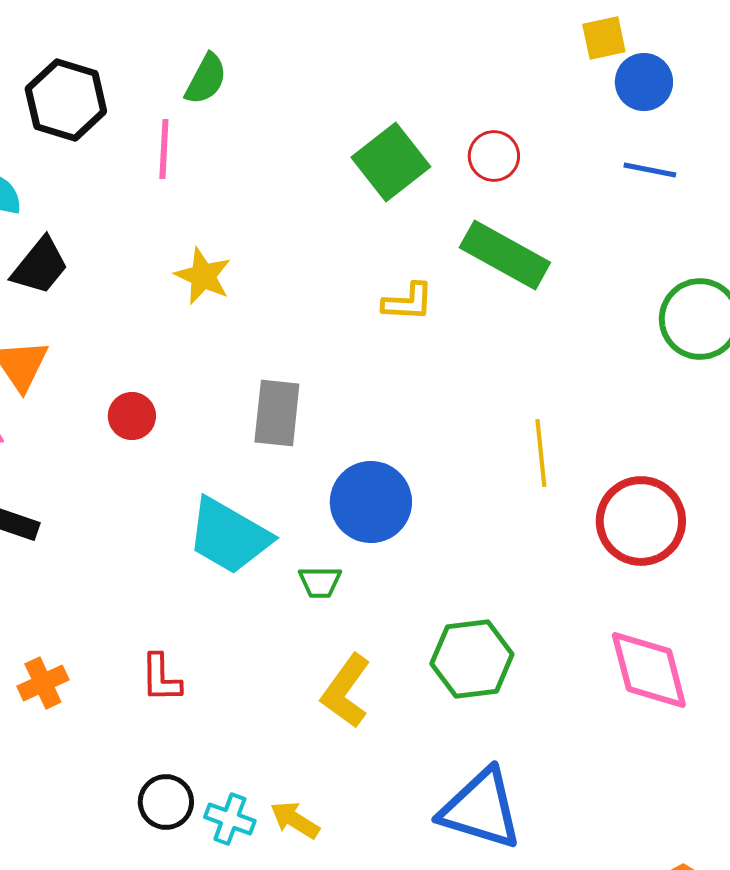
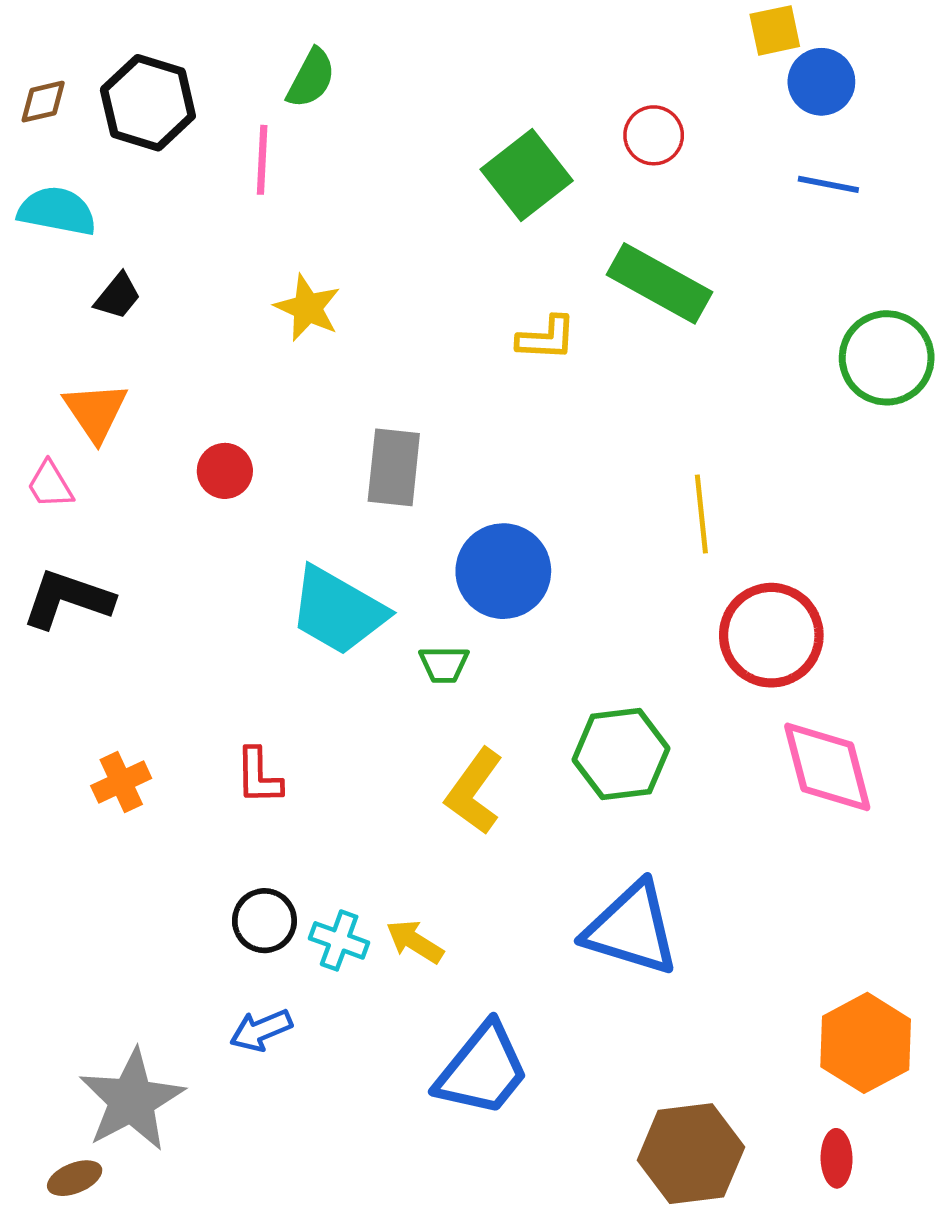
red circle: (494, 156) -> (654, 135), moved
black trapezoid: (40, 266) -> (118, 296), size x0.7
red circle: (641, 521) -> (771, 635), moved

